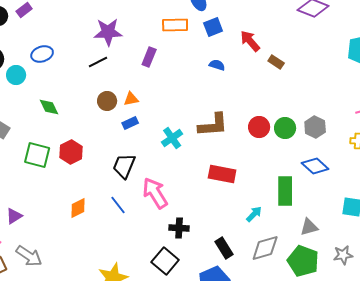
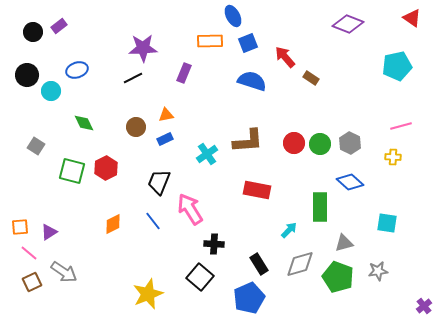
blue semicircle: (217, 65) -> (252, 81), size x1.8
brown circle: (107, 101) -> (136, 127), moved

